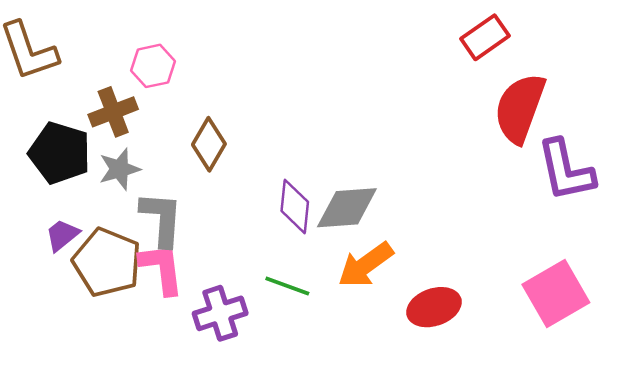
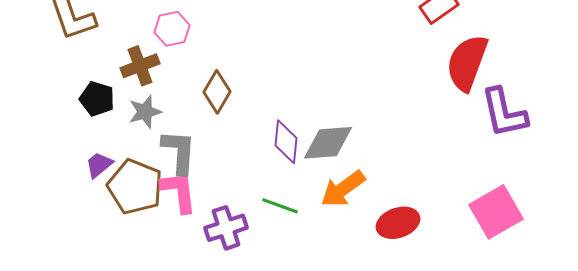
black pentagon: (60, 153) -> (97, 99), size x0.7

